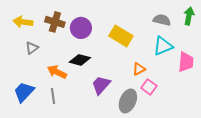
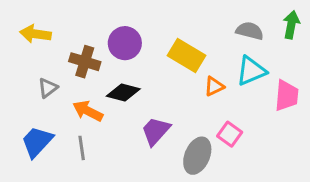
brown cross: (55, 22) -> (85, 62), moved
gray triangle: (32, 48) -> (48, 88), moved
orange triangle: (139, 69) -> (214, 86), moved

